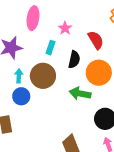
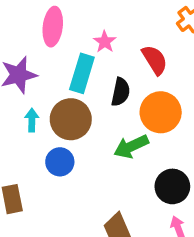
cyan rectangle: (51, 48) -> (82, 73), size x1.6
green arrow: (80, 94) -> (131, 147), turned -35
blue circle: (21, 96) -> (60, 162), moved

